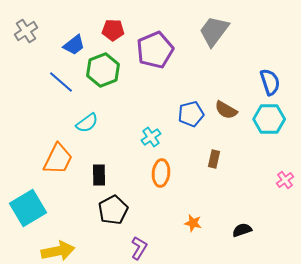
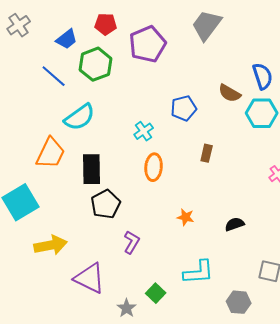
brown semicircle: (226, 110) -> (230, 93), moved
cyan semicircle: (87, 123) -> (80, 117), size x1.4
black rectangle: (99, 175) -> (92, 169), size x1.4

